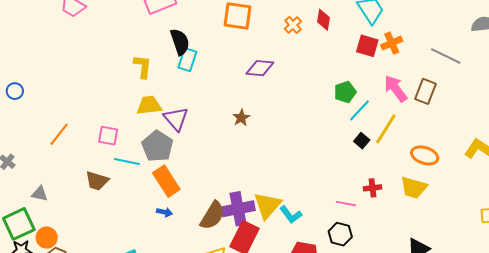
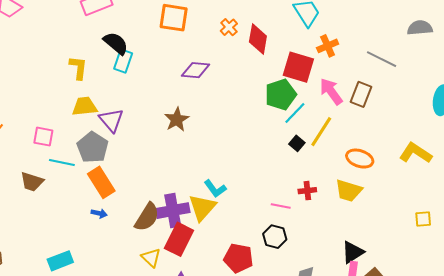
red diamond: (324, 20) -> (258, 39), moved, size x1.4
black semicircle: (180, 42) -> (116, 43), turned -32
red square: (367, 46) -> (298, 67), moved, size x1.4
green pentagon: (345, 92) -> (281, 95), size x1.4
brown star: (241, 118) -> (177, 119), size x1.4
cyan L-shape: (291, 215) -> (215, 189), moved

